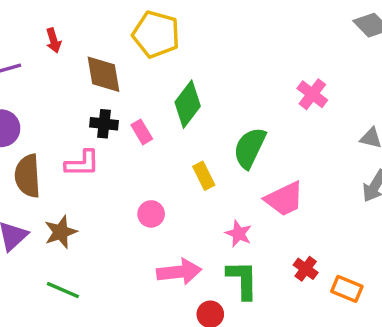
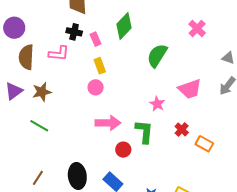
yellow rectangle: (204, 176) -> (100, 66), moved
pink trapezoid: (284, 199) -> (190, 89), moved
pink star: (239, 234) -> (157, 104), moved

